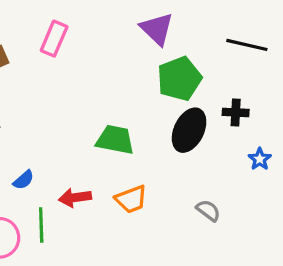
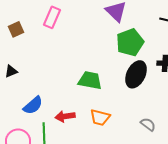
blue semicircle: (24, 180) -> (33, 105), size x1.5
orange trapezoid: (131, 199) -> (100, 117), turned 35

